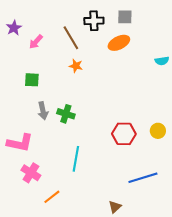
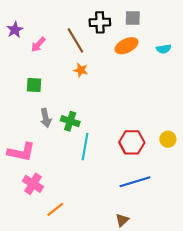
cyan semicircle: (162, 61) -> (164, 49), moved
cyan line: (76, 159) -> (85, 147), moved
blue line: (143, 178) -> (135, 182), moved

